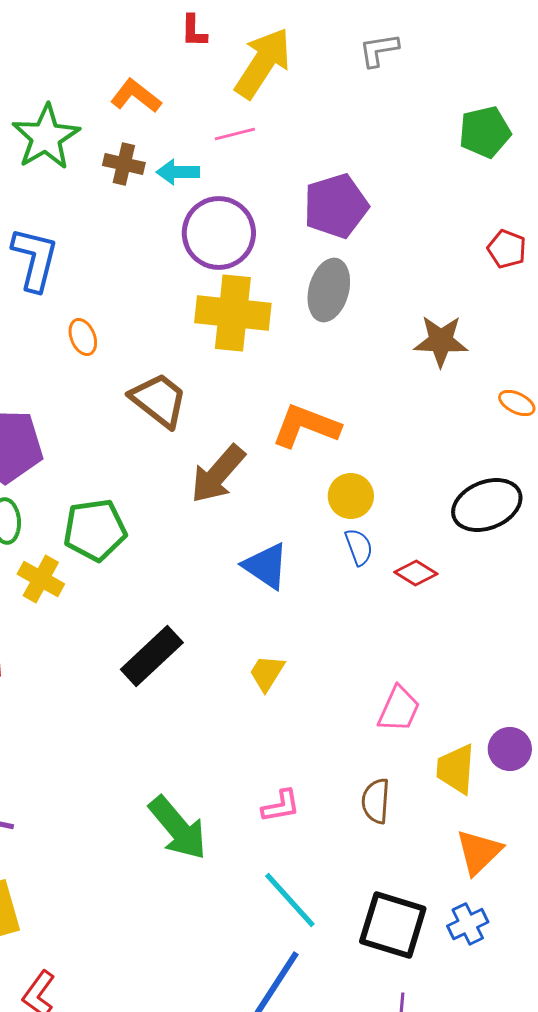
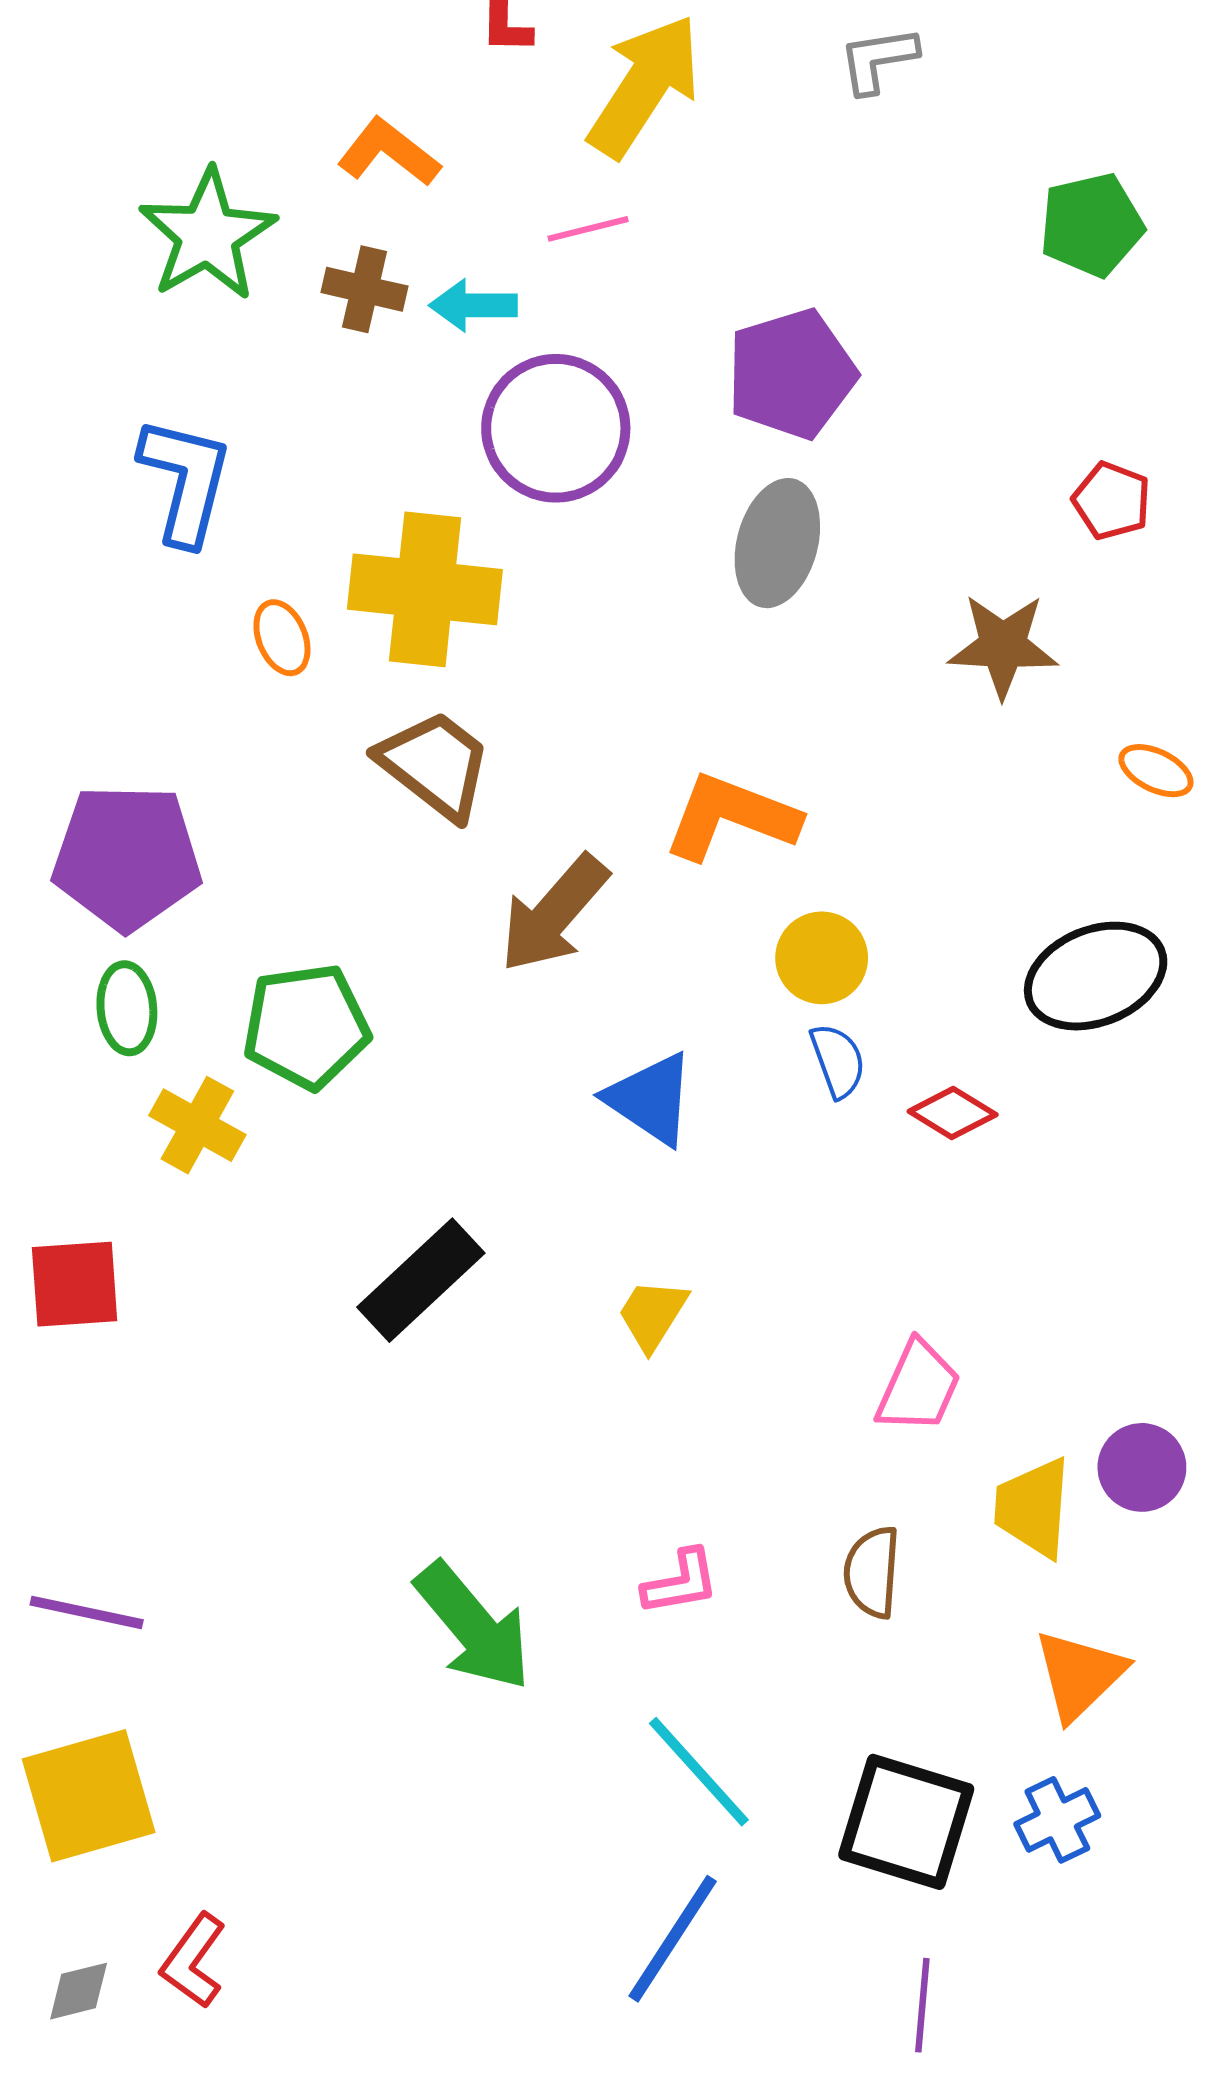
red pentagon: (507, 249) -> (1112, 501), moved
yellow cross: (233, 313) -> (425, 589), moved

